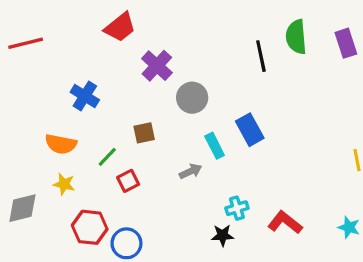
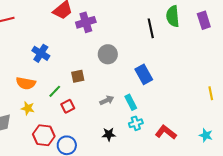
purple cross: (157, 66) -> (86, 22), moved, turned 30
cyan rectangle: (215, 146) -> (131, 102), moved
black star: (223, 235) -> (109, 134), moved

